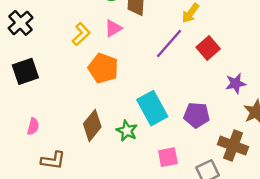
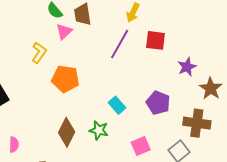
pink triangle: (113, 28) -> (64, 31), moved
red square: (208, 48) -> (156, 40), turned -30
cyan rectangle: (152, 108) -> (117, 105), size x0.6
purple pentagon: (197, 115) -> (158, 103), turned 30

